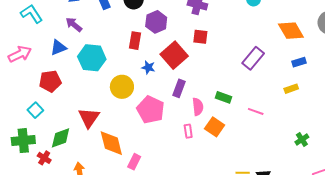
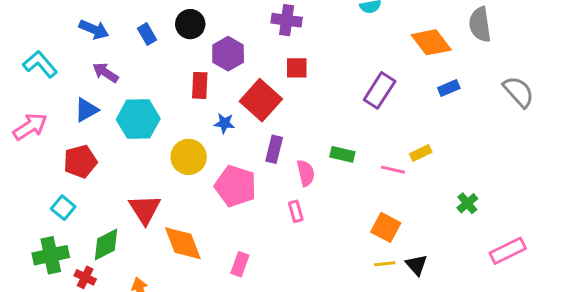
yellow rectangle: (291, 89) -> (421, 153), moved
orange square: (215, 127) -> (386, 227), moved
pink rectangle: (134, 162) -> (240, 264), moved

